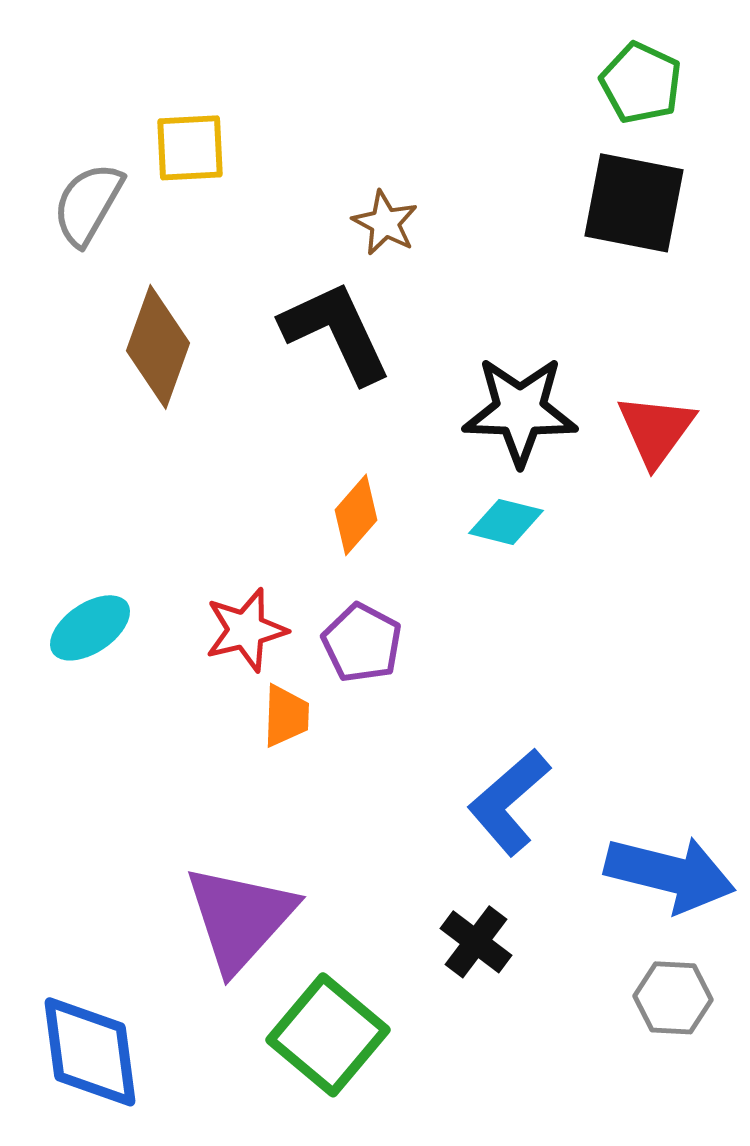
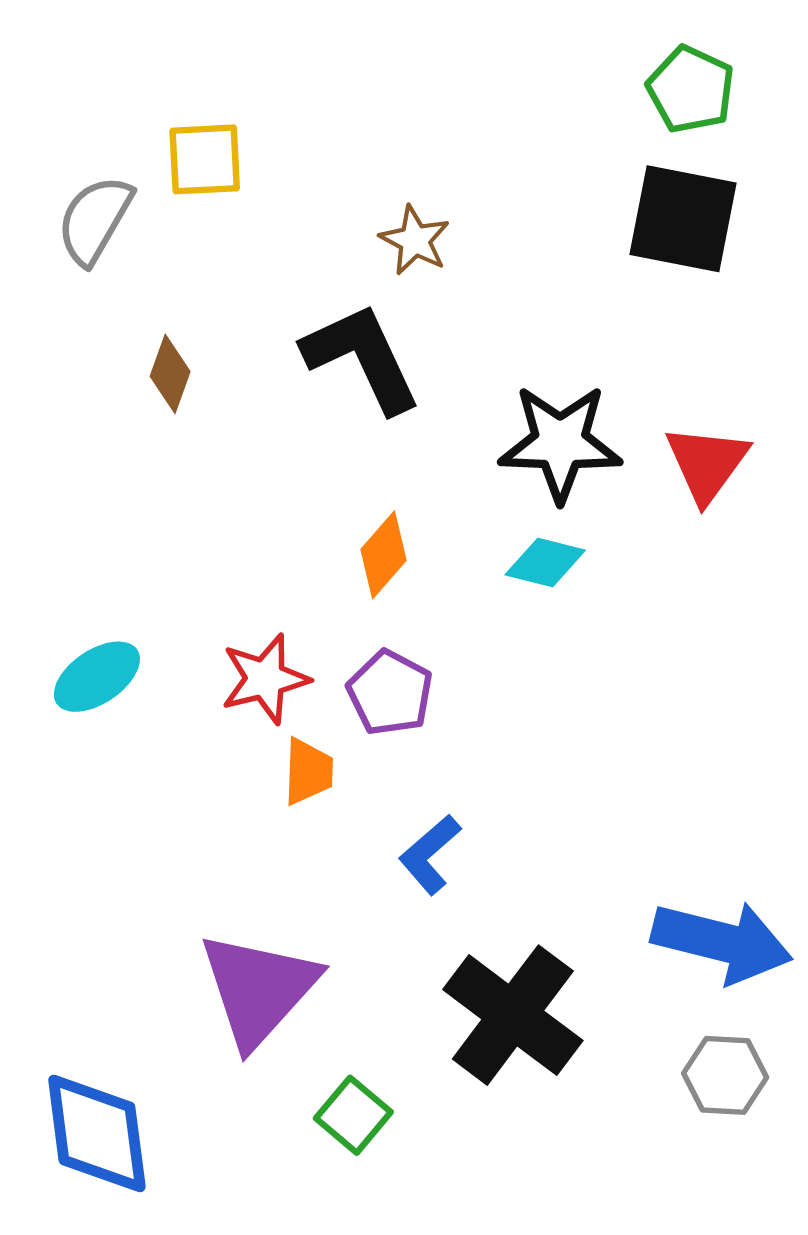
brown diamond: (158, 347) -> (170, 374), size x0.6
blue L-shape: (509, 802) -> (430, 854), moved, size x0.7
black cross: (476, 942) -> (513, 1015), size x1.8
green square: (328, 1035) -> (353, 1115), size x0.6

